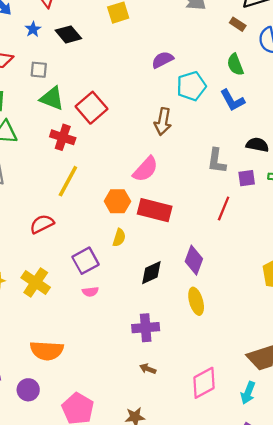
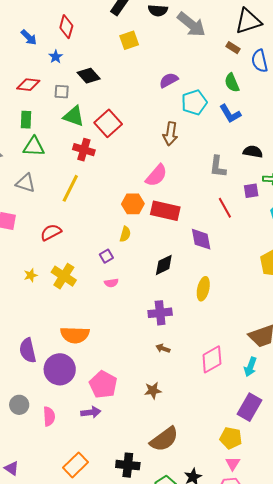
black diamond: (68, 34) -> (89, 76), moved
purple square: (247, 178) -> (251, 191), moved
yellow line: (68, 181) -> (70, 188), moved
red line: (224, 209) -> (225, 208), turned -50
red semicircle: (42, 224) -> (51, 232), moved
yellow semicircle: (119, 238) -> (125, 234), moved
purple diamond: (194, 260) -> (201, 239), moved, turned -30
purple square: (85, 261) -> (106, 256), size x0.6
yellow ellipse: (196, 301) -> (203, 289), turned 30
purple circle: (28, 390) -> (60, 369), size x1.6

